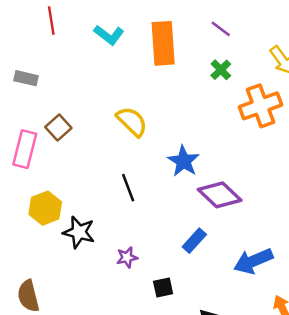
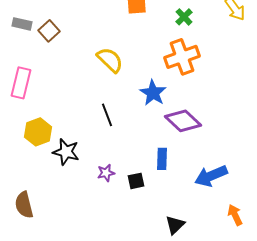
orange cross: (261, 106) -> (182, 57), moved
brown square: (58, 128) -> (49, 31), moved
blue rectangle: (194, 241) -> (162, 159), turned -40
black square: (163, 287) -> (136, 181), moved

